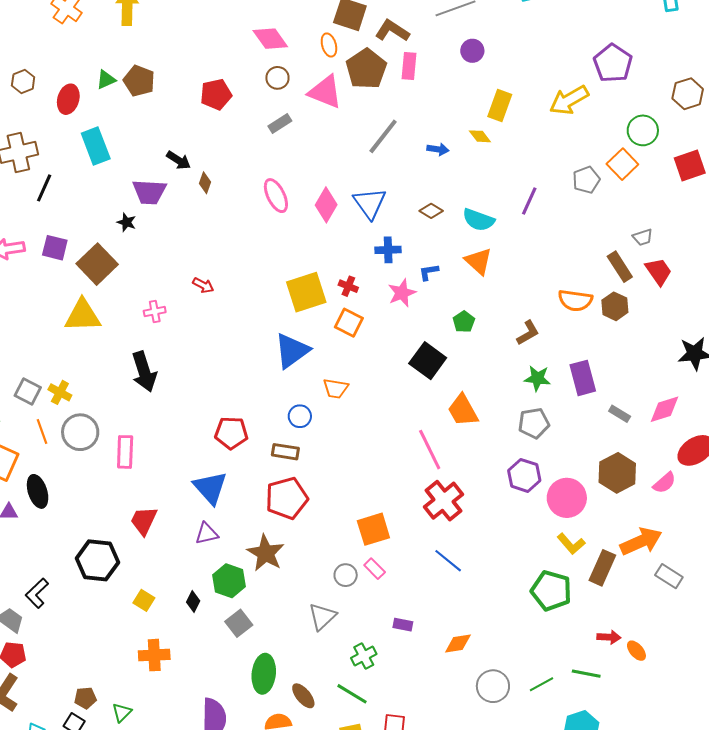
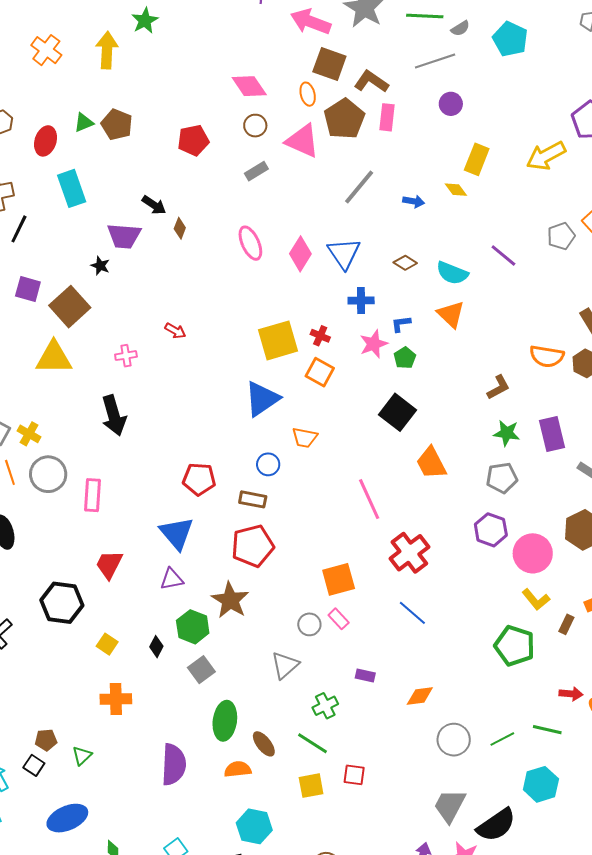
purple line: (529, 201) -> (503, 256), turned -76
green pentagon: (464, 322) -> (405, 358), moved
pink line: (430, 450) -> (369, 499), moved
brown rectangle: (602, 568) -> (566, 624), size x0.6

